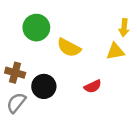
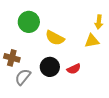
black circle: (44, 86) -> (50, 67), moved
gray semicircle: (16, 103) -> (23, 77), moved

